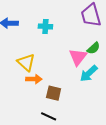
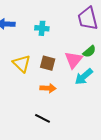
orange arrow: (34, 79) -> (48, 88), moved
brown square: (54, 93) -> (48, 63), moved

